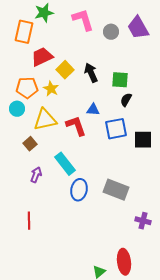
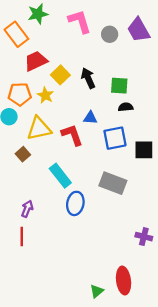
orange rectangle: (24, 32) -> (16, 34), turned -50
black semicircle: (126, 100) -> (126, 107), turned 56
purple arrow: (36, 175) -> (27, 209), moved
gray rectangle: (116, 190) -> (113, 183), moved

